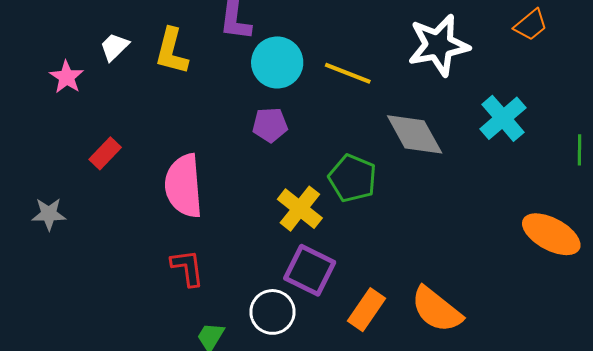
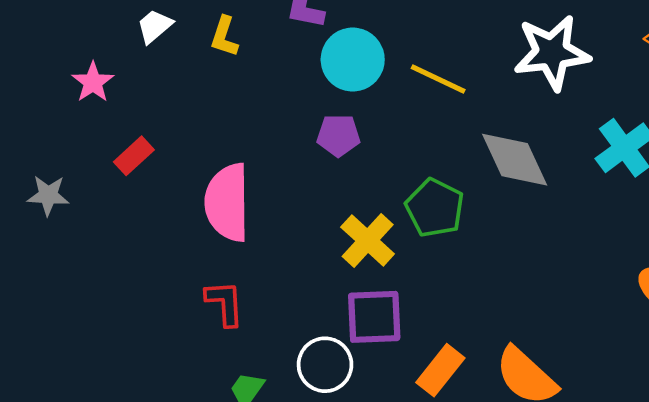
yellow L-shape: (172, 51) -> (224, 37), size x0.7
pink star: (67, 77) -> (93, 82), moved
gray star: (49, 214) -> (48, 195), moved
purple square: (310, 270) -> (374, 317), turned -33

